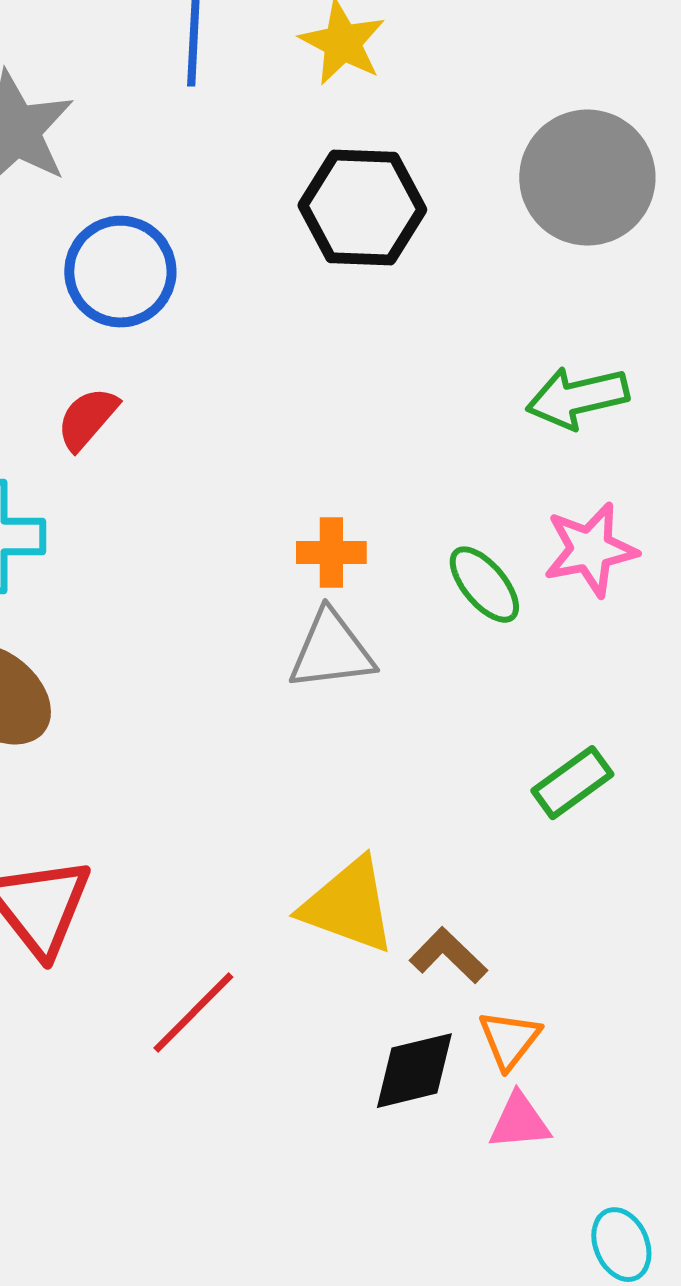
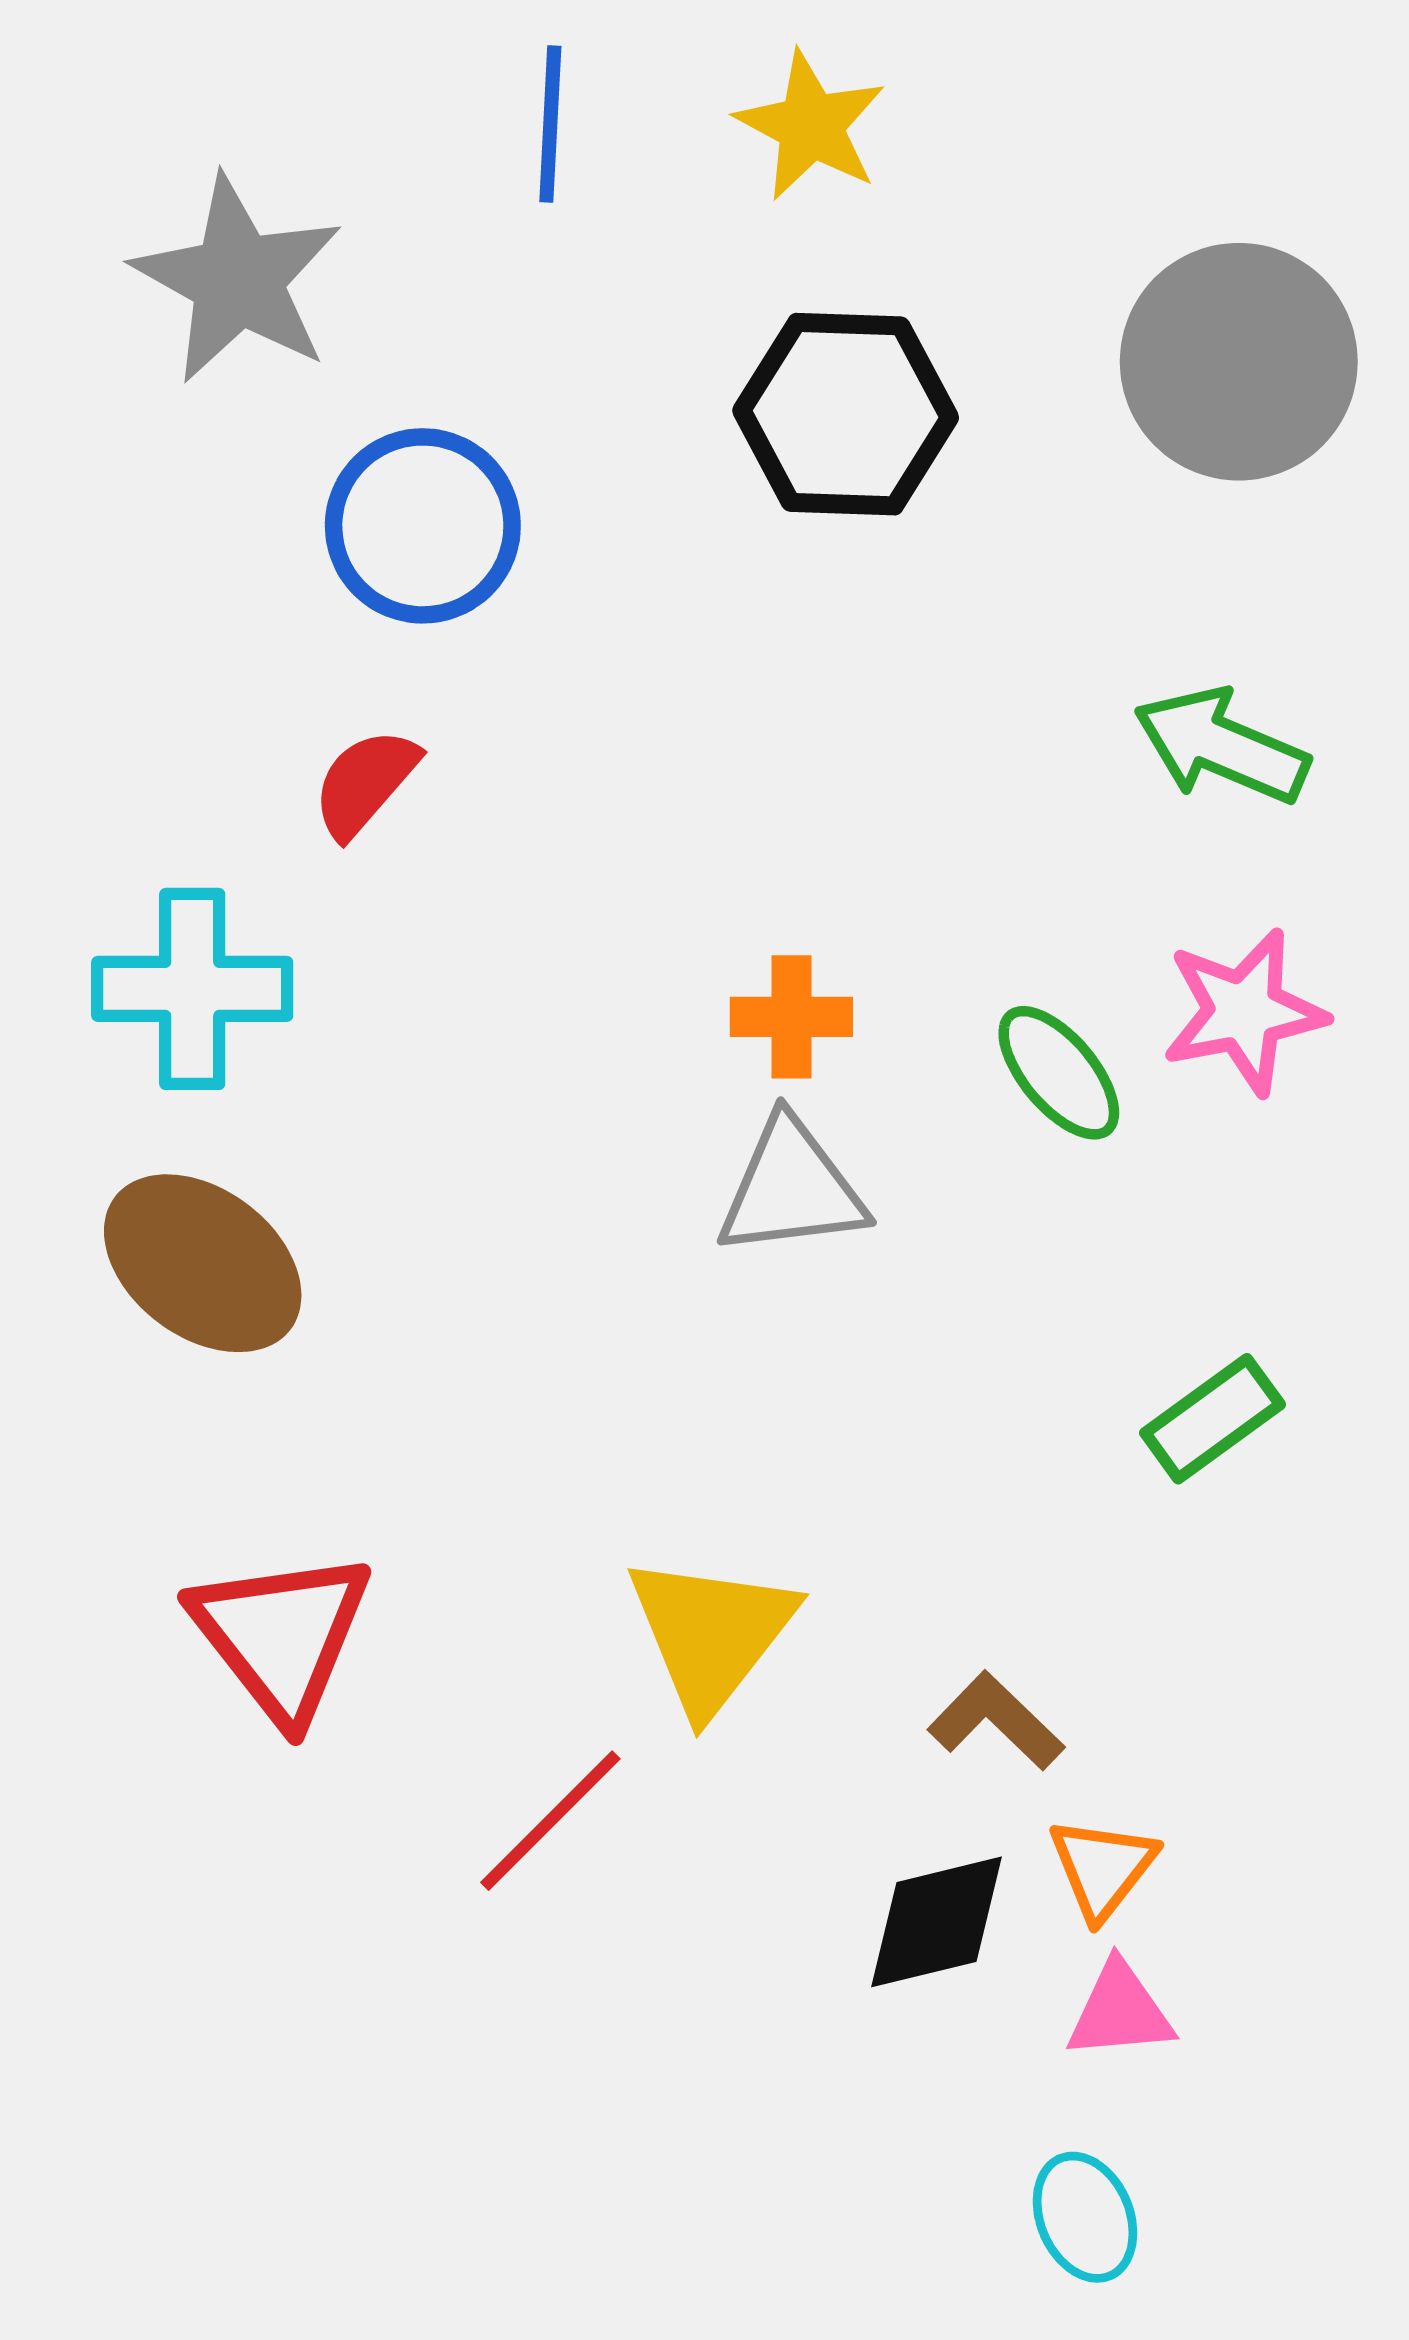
green arrow: (577, 398) -> (1221, 746), turned 36
yellow triangle: (348, 906) -> (711, 1634), moved, turned 48
cyan ellipse: (621, 1245) -> (1085, 2217), moved

